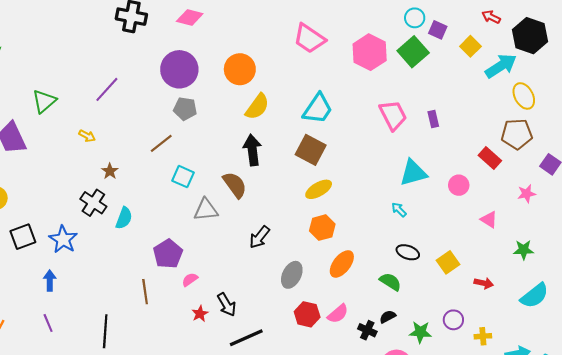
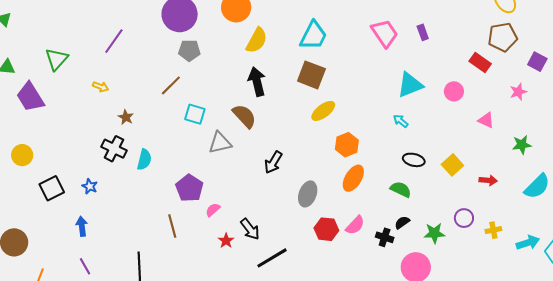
orange hexagon: (322, 228) -> (347, 145), moved
blue star: (63, 239) -> (90, 186), size x0.6

